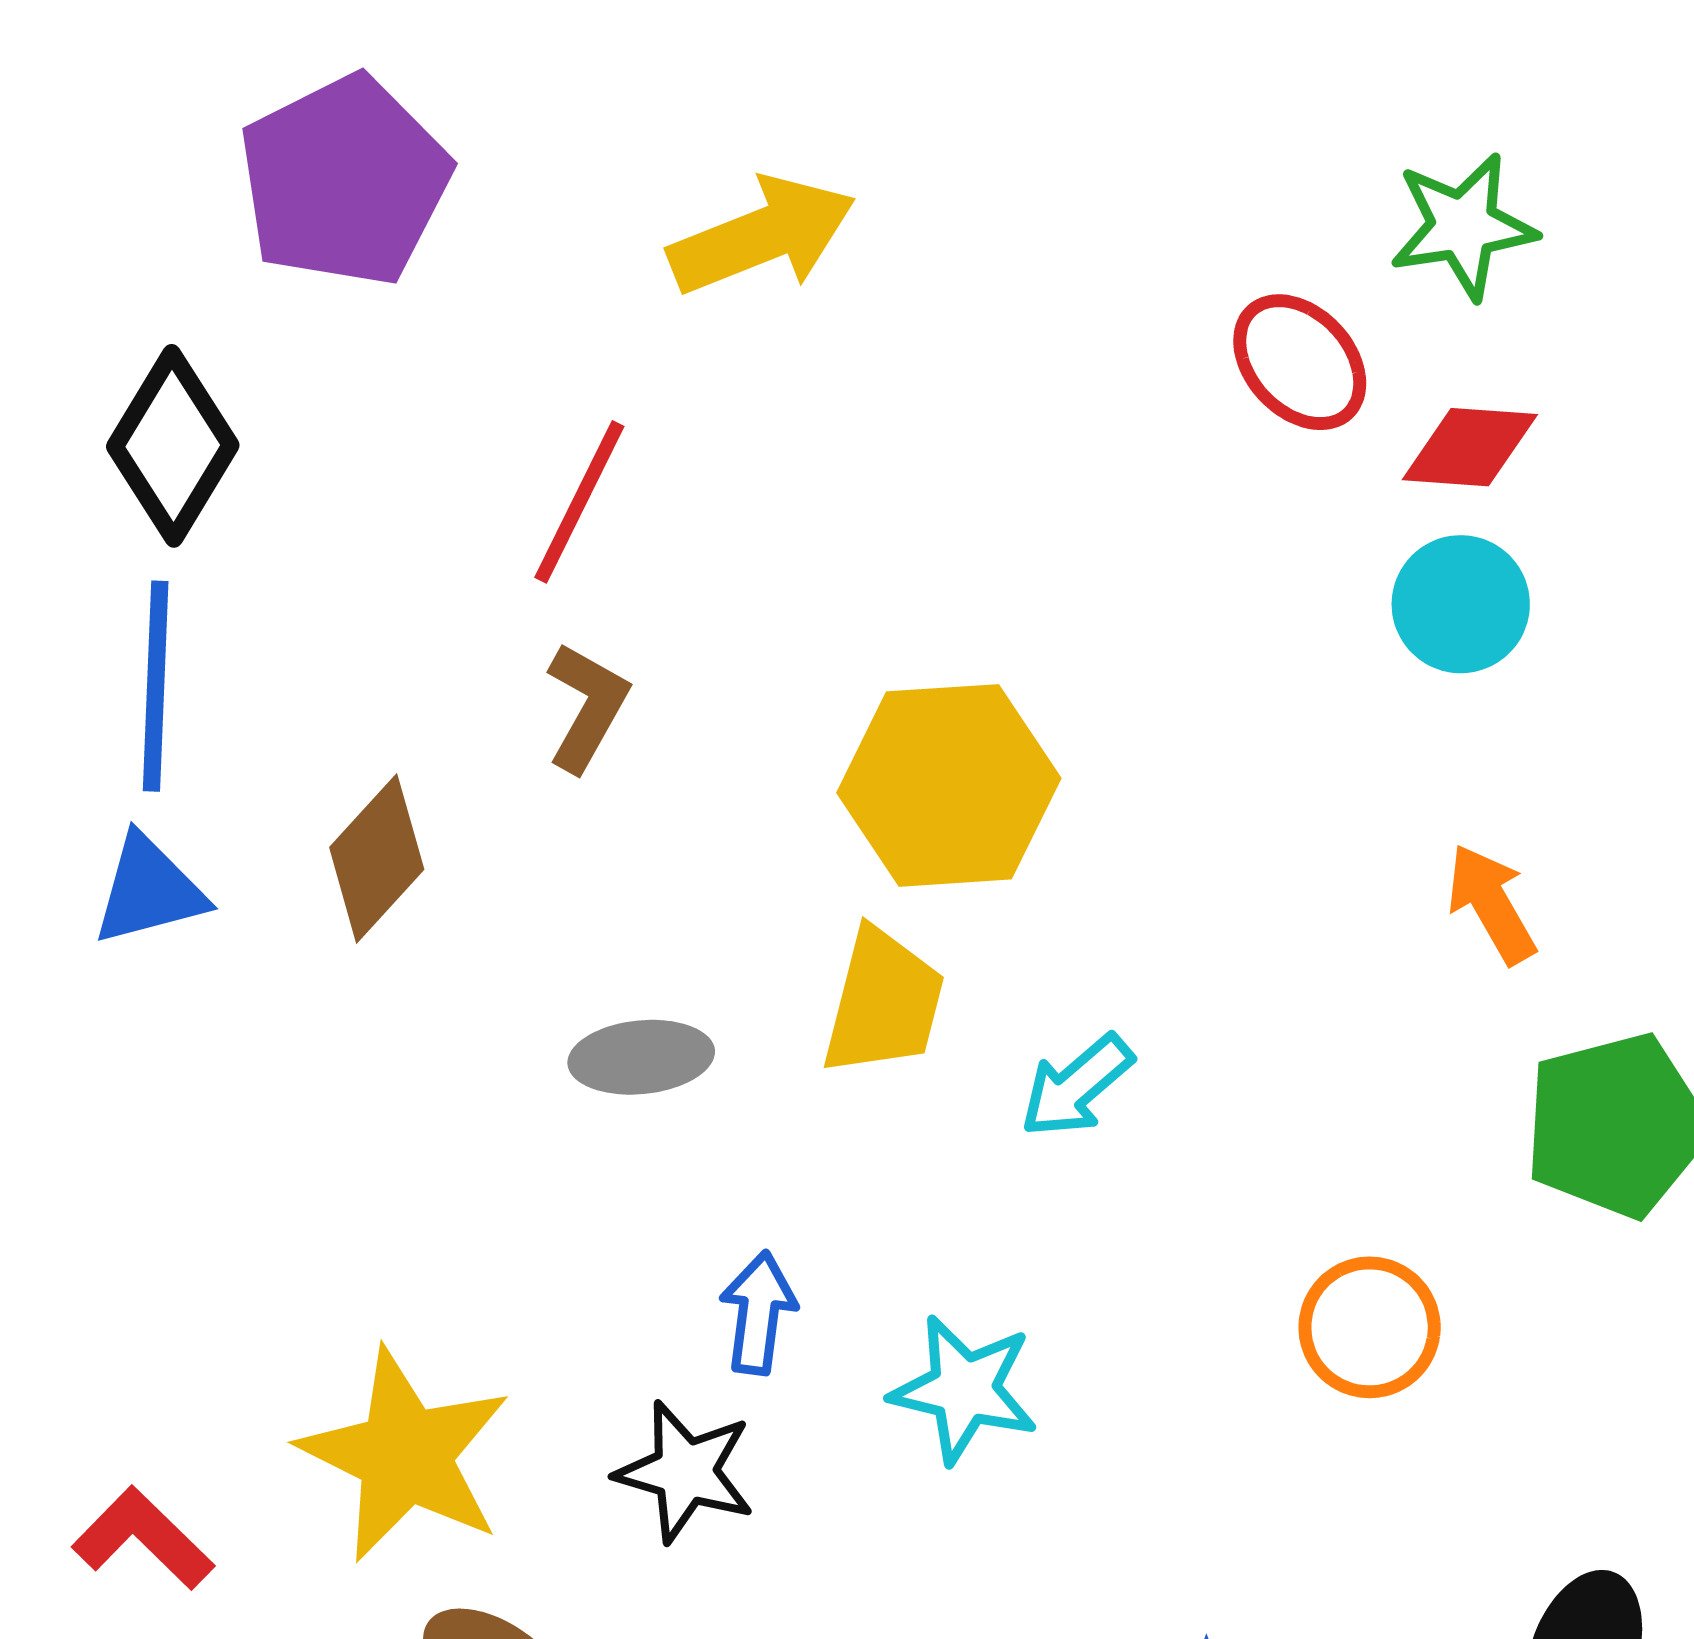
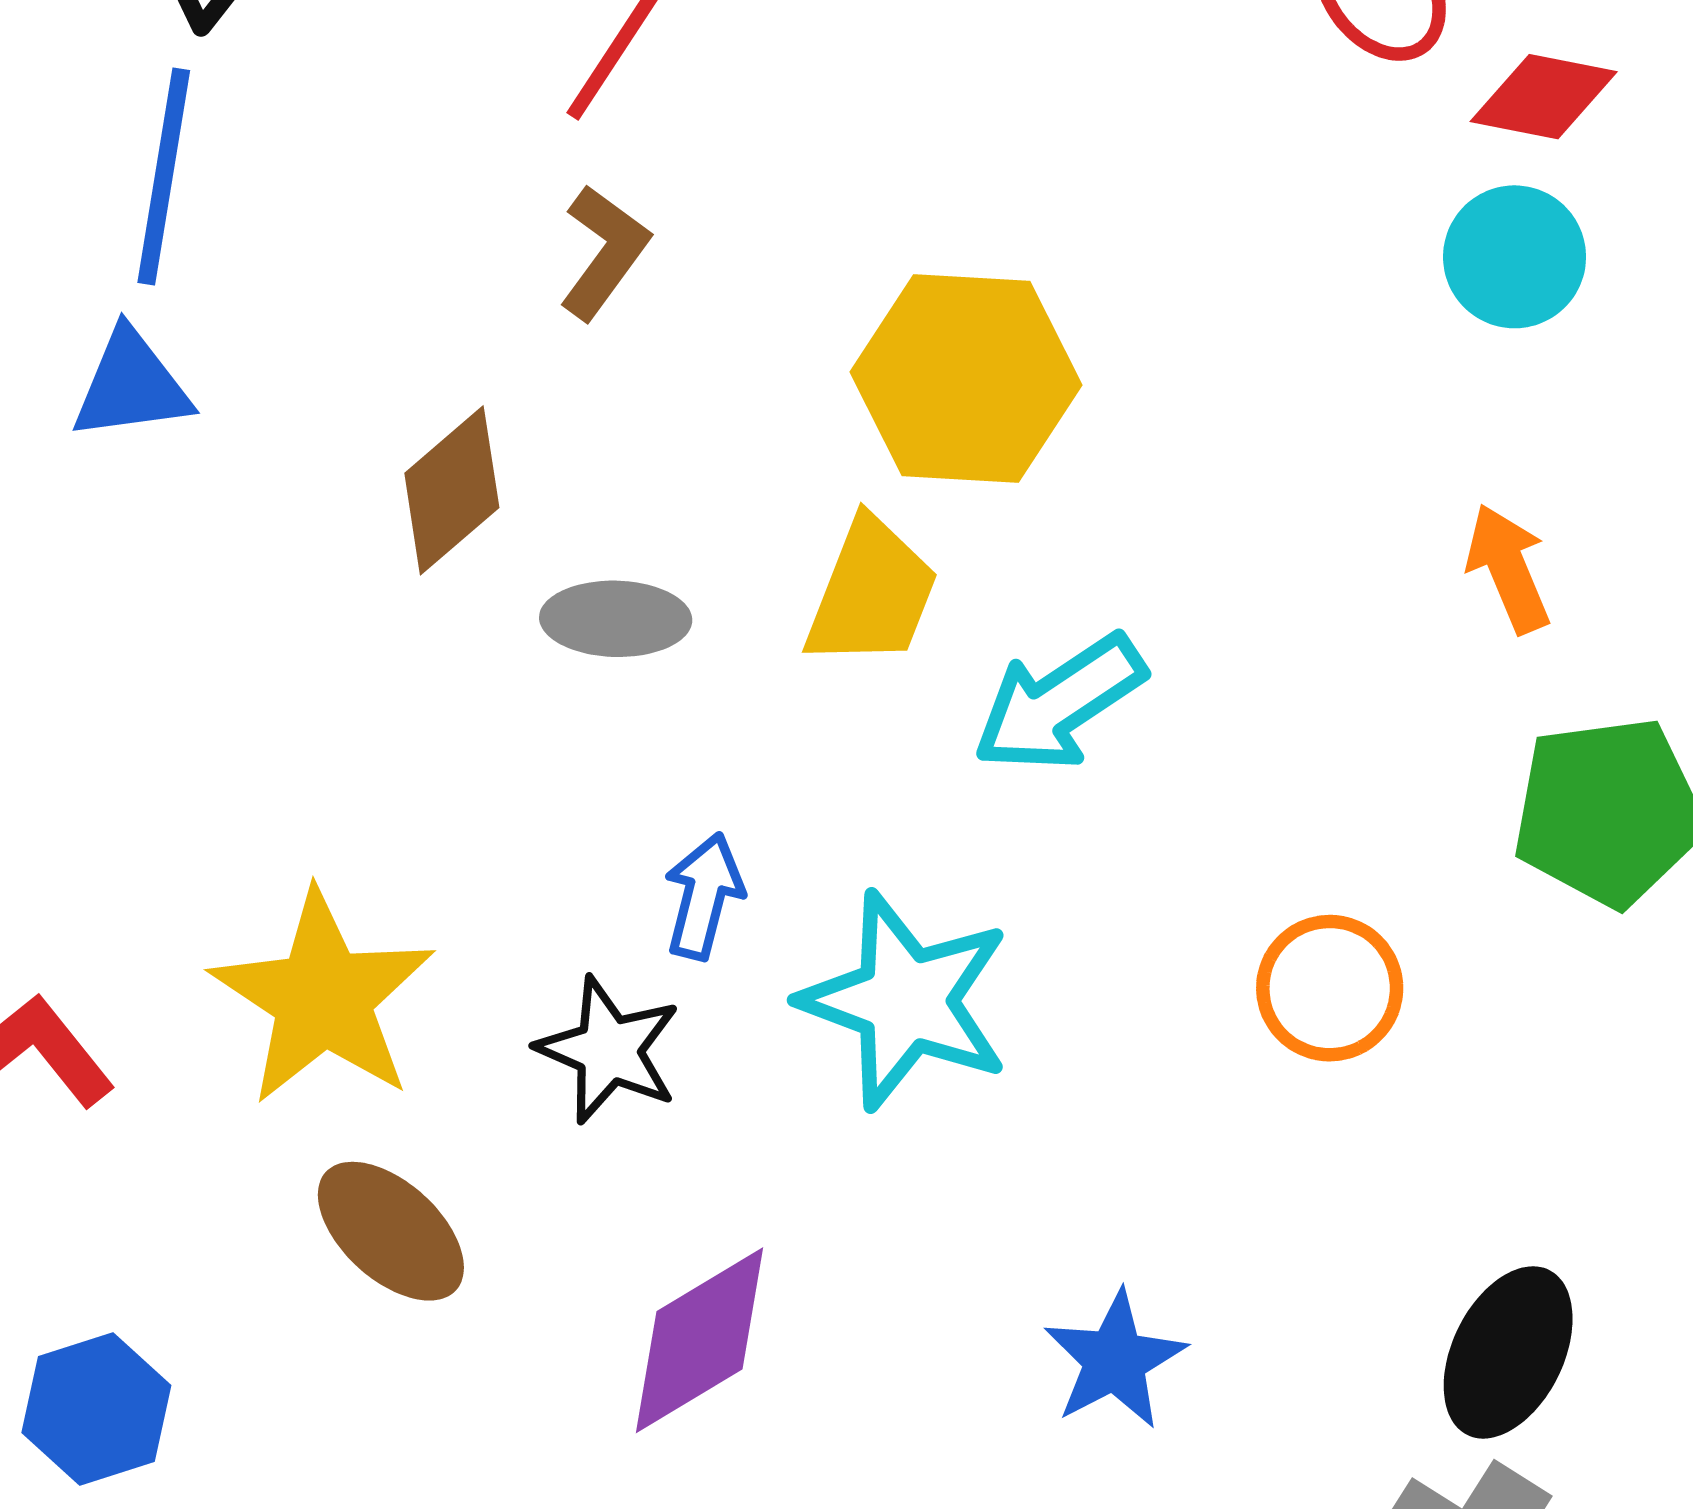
brown diamond: (377, 858) -> (452, 490), moved
cyan arrow: (1077, 1086) -> (1059, 703), size x1.4
cyan star: (964, 1389) -> (906, 1001), size x1.4

